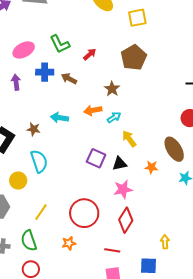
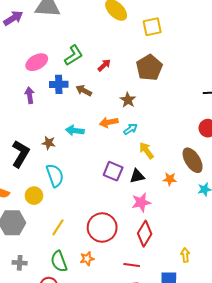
green L-shape: (60, 44) -> (74, 55), turned -95
green semicircle: (29, 241) -> (59, 261), moved

